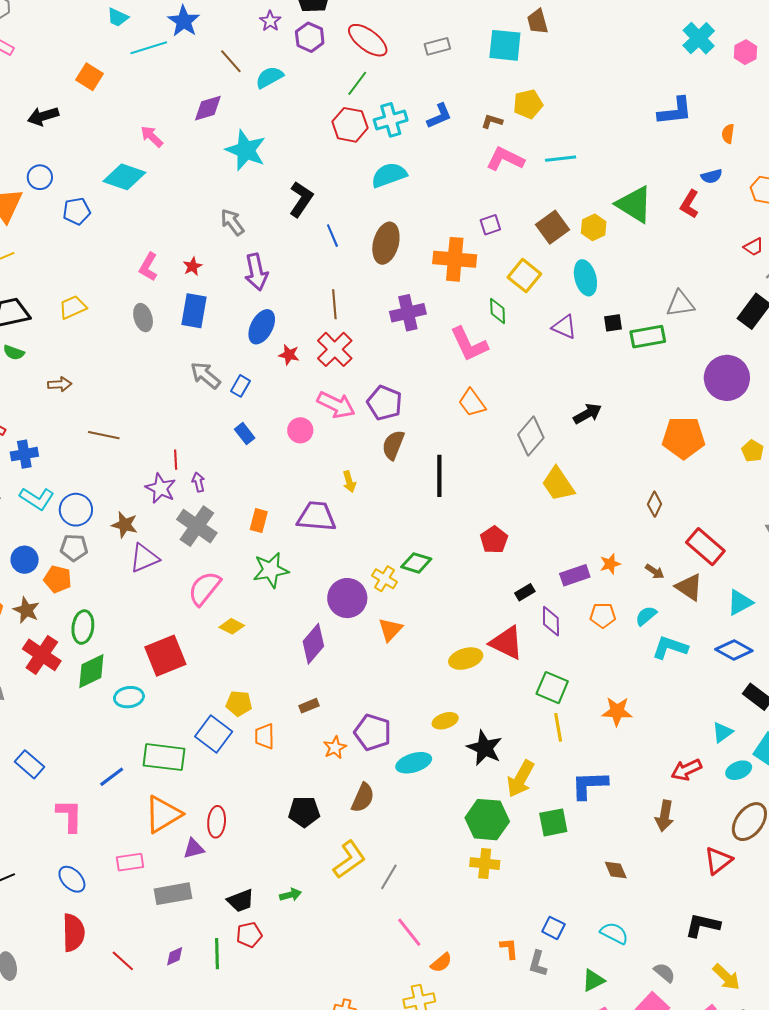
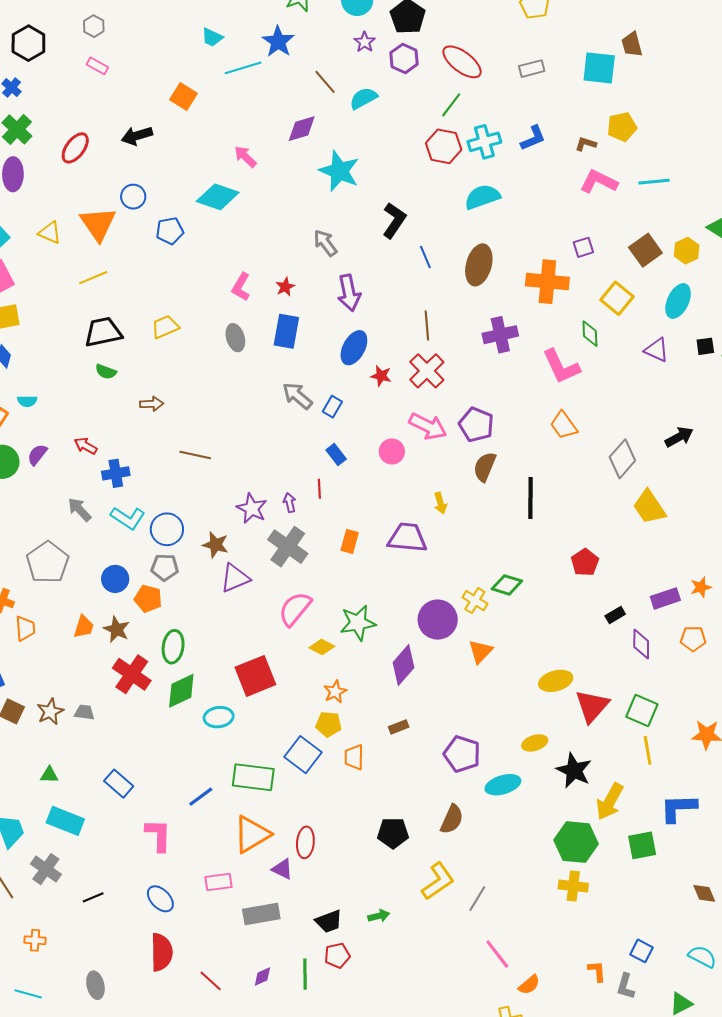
cyan ellipse: (585, 278) -> (678, 301), turned 40
red line: (176, 460) -> (319, 489), moved
green star: (271, 570) -> (358, 623), moved
red triangle: (507, 643) -> (592, 706), moved, turned 45
orange star: (335, 748) -> (335, 692), moved
purple triangle: (194, 849) -> (282, 869), turned 40

